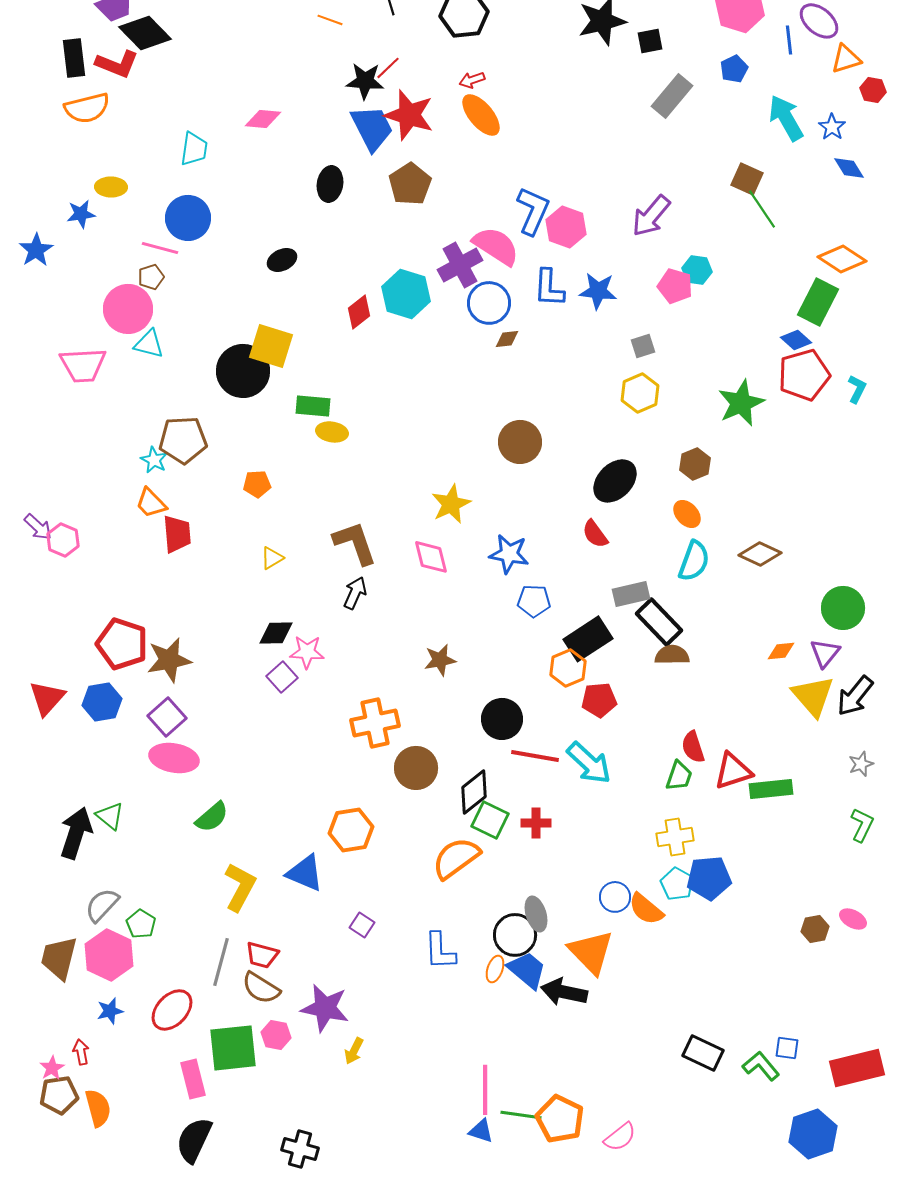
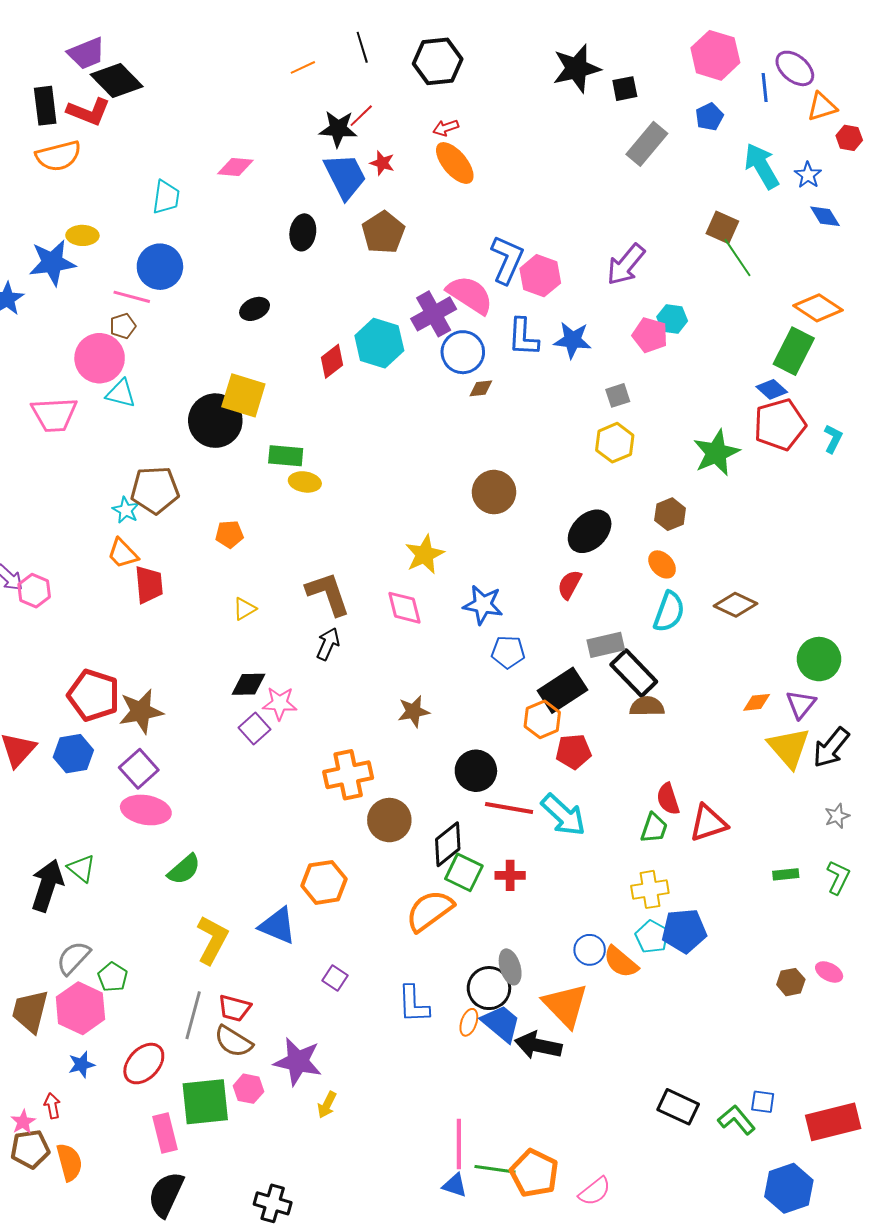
orange line: (330, 20) -> (303, 67), turned -45
red star: (409, 115) -> (382, 163), size x0.5
blue star: (81, 214) -> (52, 263), size x1.6
red semicircle: (595, 534) -> (569, 585), turned 64
green rectangle: (771, 789) -> (786, 874), moved, size x0.6

